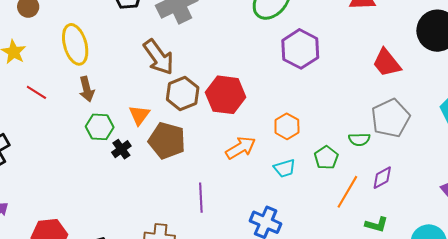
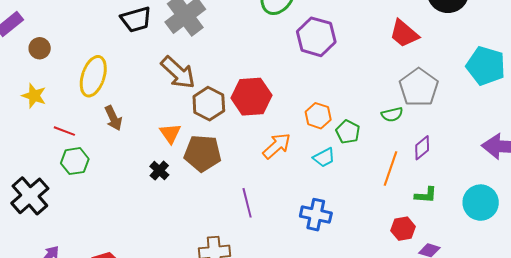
yellow ellipse: (75, 44) -> (93, 76), turned 45
green hexagon: (100, 127) -> (75, 161), moved
green pentagon: (326, 158) -> (348, 132), moved

